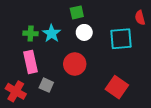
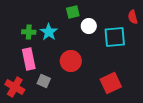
white circle: (84, 32) -> (89, 26), moved
red square: (117, 87) -> (111, 83), turned 30

